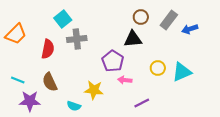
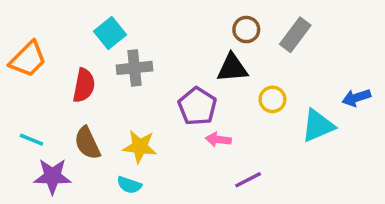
blue arrow: (190, 29) -> (356, 98), moved
yellow circle: (158, 68) -> (272, 99), moved
yellow star: (94, 90) -> (140, 147), moved

